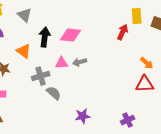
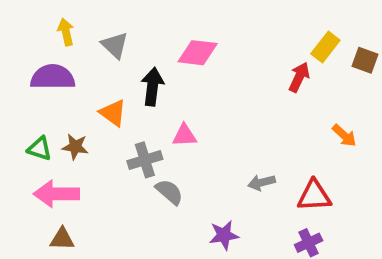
yellow rectangle: (137, 16) -> (325, 47), turned 42
pink diamond: (71, 35) -> (198, 53), moved
gray arrow: (80, 62) -> (262, 182), moved
red triangle: (145, 84) -> (314, 196), moved

